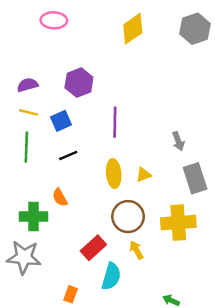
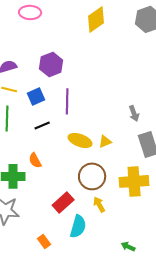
purple line: (115, 122) -> (67, 101), moved
yellow ellipse: (114, 173) -> (80, 140), turned -65
orange rectangle: (71, 294) -> (44, 241), turned -56

